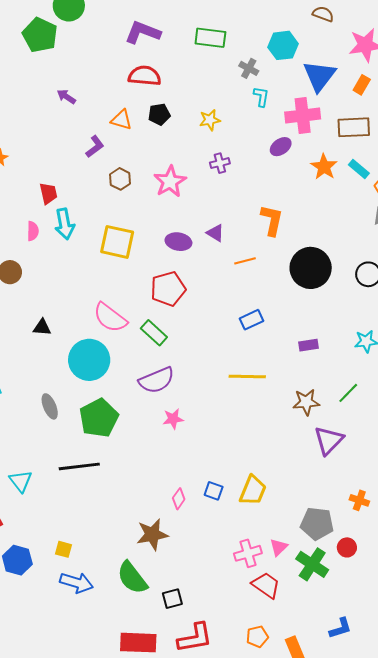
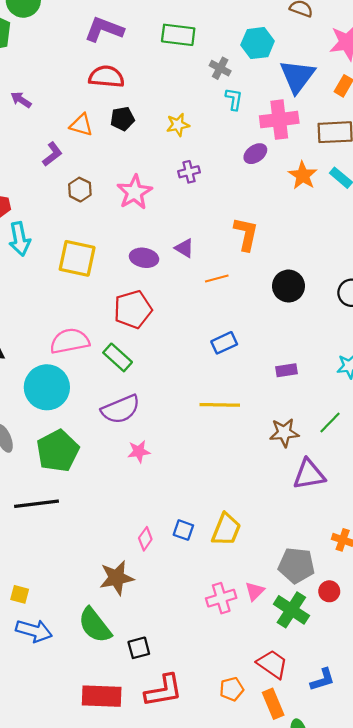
black circle: (311, 268) -> (288, 286), size x0.7
pink semicircle: (110, 318) -> (70, 341), turned 132
purple triangle: (329, 440) -> (309, 474), turned 36
red trapezoid: (266, 585) -> (272, 664), moved

